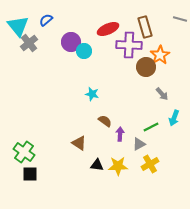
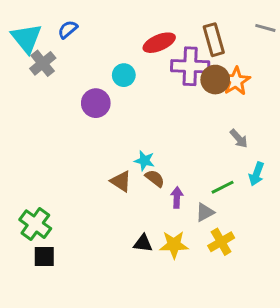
purple circle: (71, 42) -> (96, 103), moved
brown circle: (146, 67) -> (215, 80), moved
cyan star: (92, 94) -> (144, 161), moved
brown triangle: (79, 143) -> (121, 181), moved

